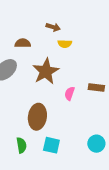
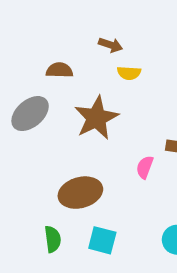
pink semicircle: (70, 94) -> (145, 167), moved
brown ellipse: (37, 117) -> (80, 193), turned 65

